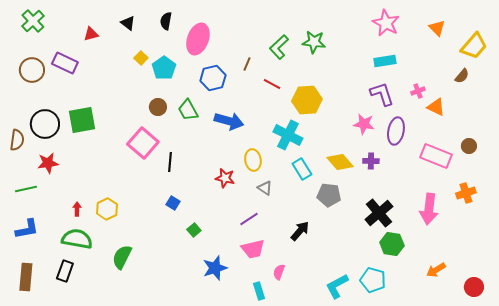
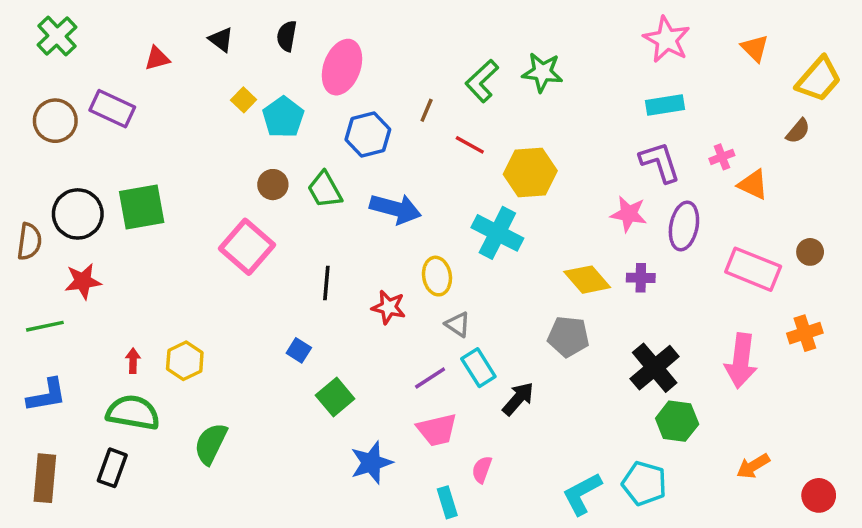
black line: (170, 162) -> (326, 283), moved
cyan rectangle: (302, 169) -> (478, 368), moved
green square: (194, 230) -> (335, 397), size x1.5

